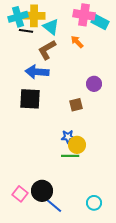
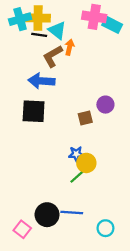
black line: (26, 31) -> (39, 35), moved
orange arrow: (77, 42) -> (69, 47), moved, turned 56
purple circle: (94, 84) -> (105, 105), moved
green line: (70, 156) -> (78, 175), turned -42
pink square: (20, 194) -> (22, 229), moved
blue line: (53, 205) -> (72, 212), moved, turned -36

